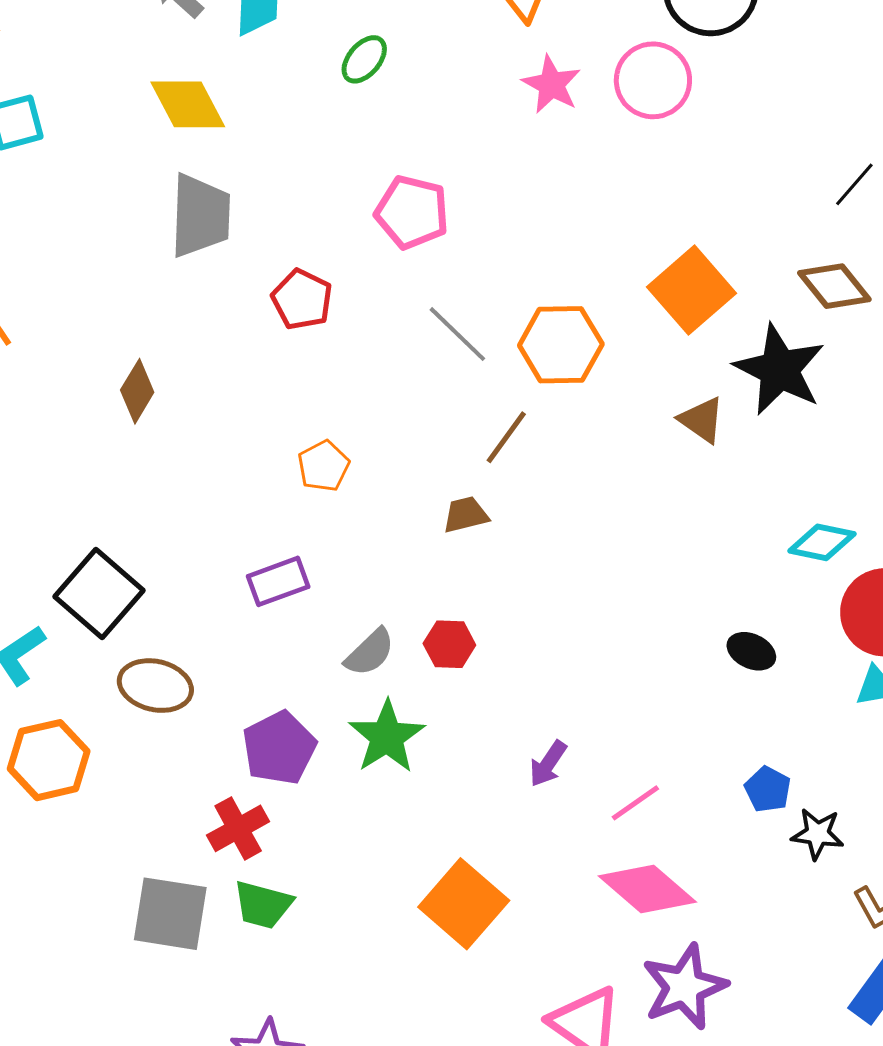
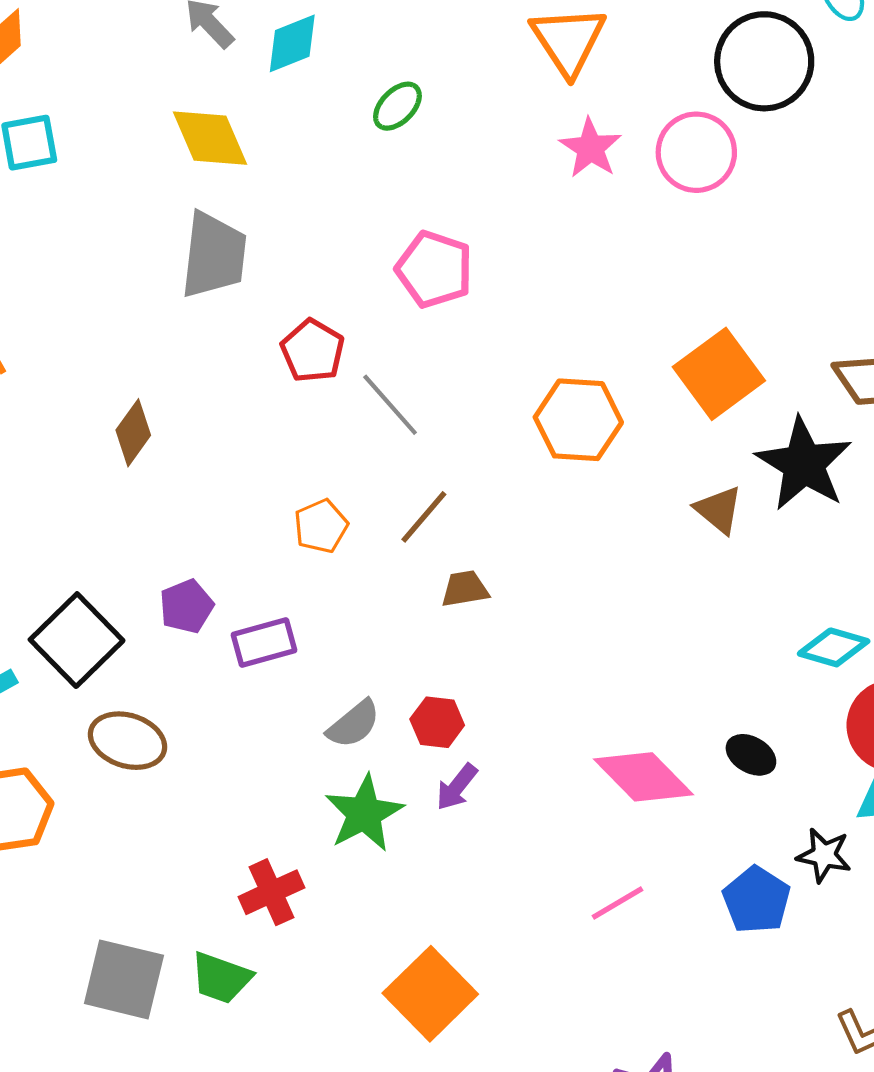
gray line: (457, 334) -> (390, 405), moved
brown line: (506, 437) -> (424, 517), moved
purple pentagon: (279, 748) -> (187, 606), moved, size x0.7
purple arrow: (548, 764) -> (457, 787), moved
blue pentagon: (768, 789) -> (756, 900), size x1.4
red cross: (238, 828) -> (272, 892), moved
black star: (817, 834) -> (824, 855), moved
pink diamond: (647, 889) -> (643, 777), moved

